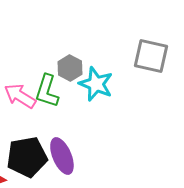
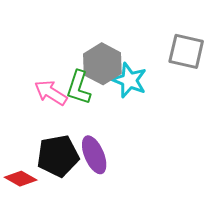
gray hexagon: (70, 68) -> (102, 64), size x1.5

